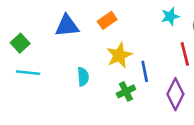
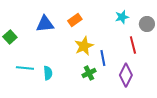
cyan line: (28, 73) -> (25, 68), moved
cyan semicircle: (83, 77) -> (48, 73), moved

